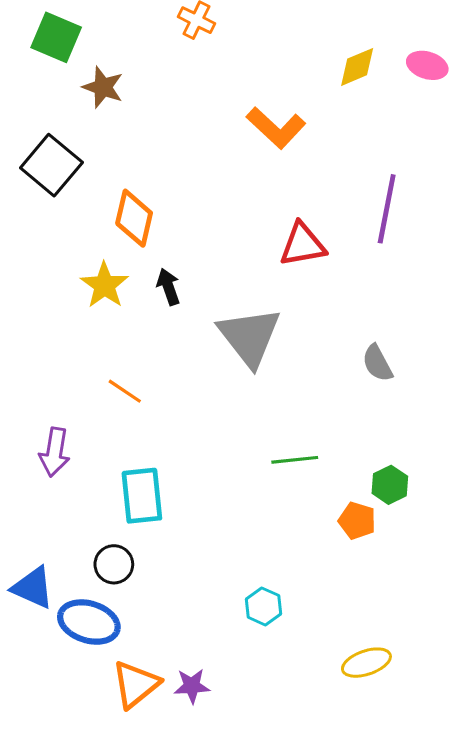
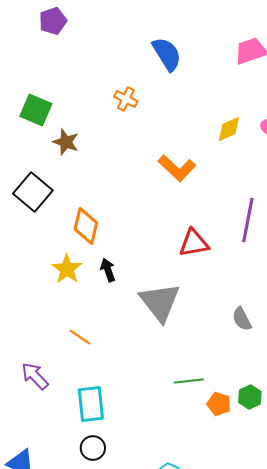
purple arrow: (55, 452) -> (35, 376), turned 128
orange pentagon: (357, 521) -> (219, 404), moved
black circle: (114, 564) -> (93, 448), moved

